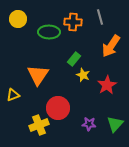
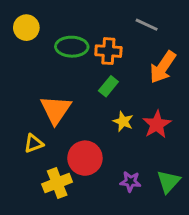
gray line: (100, 17) -> (147, 25), turned -49
orange cross: (73, 22) -> (108, 51), moved
yellow star: (83, 75) -> (123, 121), moved
yellow triangle: (13, 95) -> (34, 143), moved

